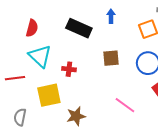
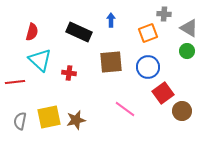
brown square: (111, 58) -> (111, 62), size x1.4
yellow square: (49, 95) -> (49, 117), moved

